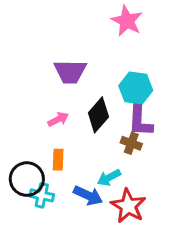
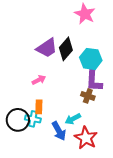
purple trapezoid: (70, 72) -> (47, 48), turned -35
black diamond: (98, 115) -> (66, 49), moved
cyan cross: (42, 195) -> (33, 119), moved
blue arrow: (88, 195) -> (59, 131), turned 36

